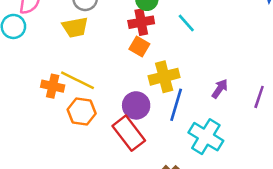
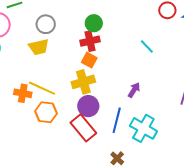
cyan line: (186, 23) -> (147, 46), moved
yellow cross: (164, 77) -> (83, 82), moved
purple arrow: (220, 89) -> (134, 90), moved
blue line: (176, 105) -> (117, 120), moved

